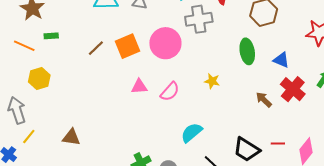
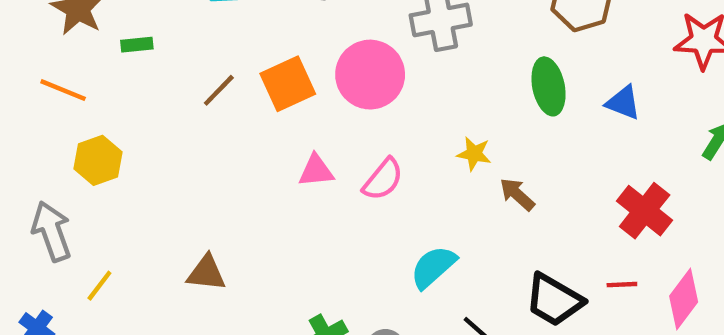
green rectangle: (51, 36) -> (137, 45), moved
red cross: (293, 89) -> (645, 211), moved
brown arrow: (264, 100) -> (517, 194), moved
yellow line: (29, 137) -> (99, 286), moved
brown triangle: (71, 137) -> (206, 273), moved

